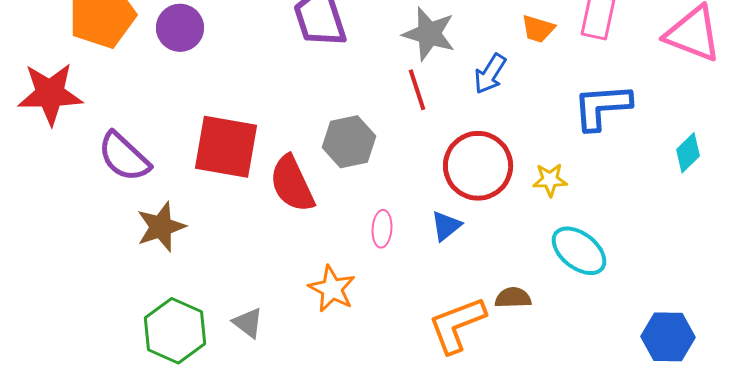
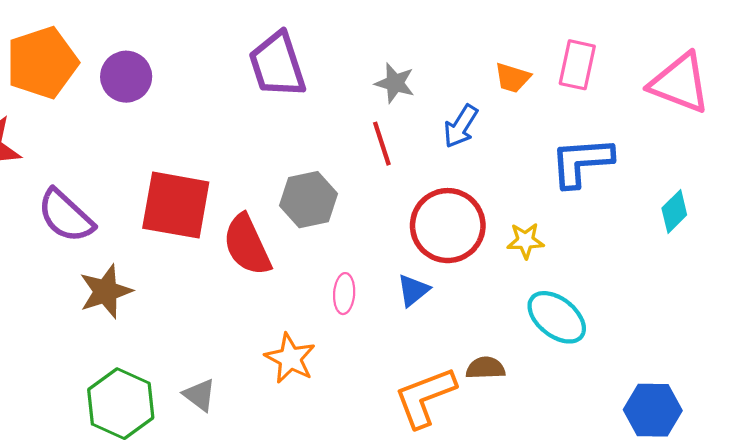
gray star: (429, 34) -> (395, 83), size x0.7

